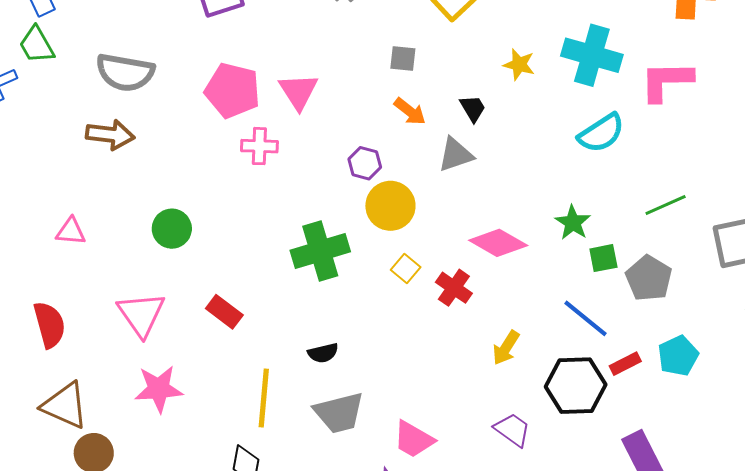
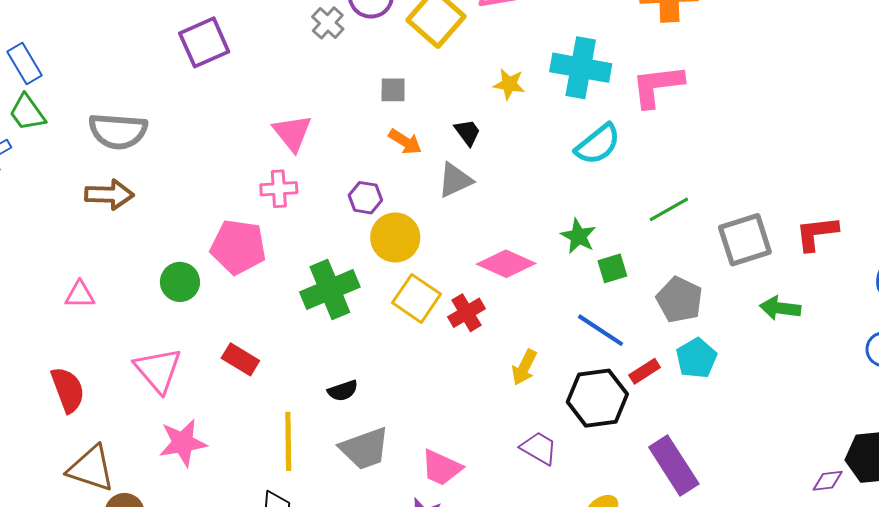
pink pentagon: (232, 91) -> (238, 247), moved
pink cross: (259, 146) -> (279, 189), moved
yellow square: (406, 269) -> (417, 298), size x1.6
gray pentagon: (649, 278) -> (679, 300), moved
red cross: (454, 288) -> (467, 313), turned 30

